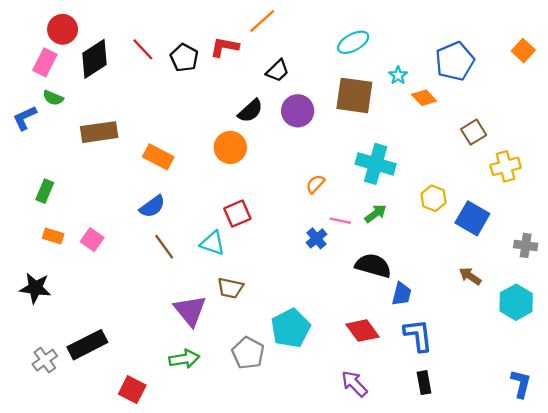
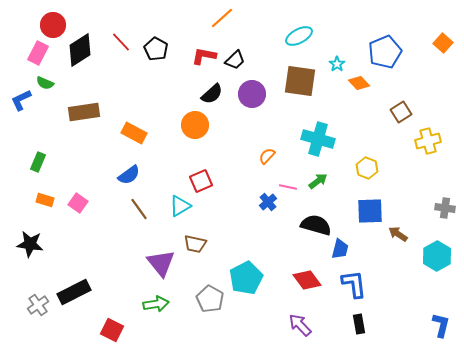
red L-shape: (224, 47) -> (204, 56), moved
blue square: (472, 218) -> (370, 211), moved, turned -32
cyan triangle: (213, 243) -> (180, 206), turned -50

